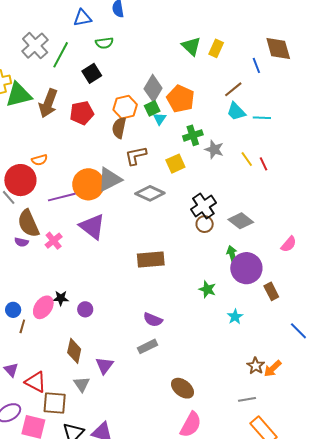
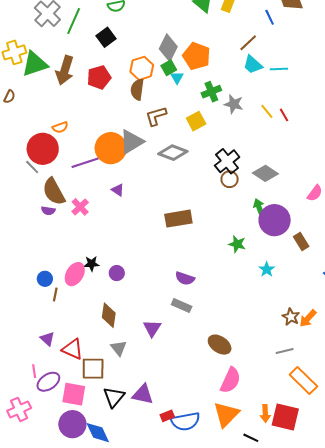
purple triangle: (92, 227) -> (118, 190), size x0.5
gray rectangle: (147, 346) -> (182, 305), turned 54
purple triangle: (105, 365) -> (152, 328), moved

